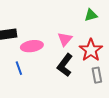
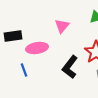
pink triangle: (65, 39) -> (62, 26), moved

